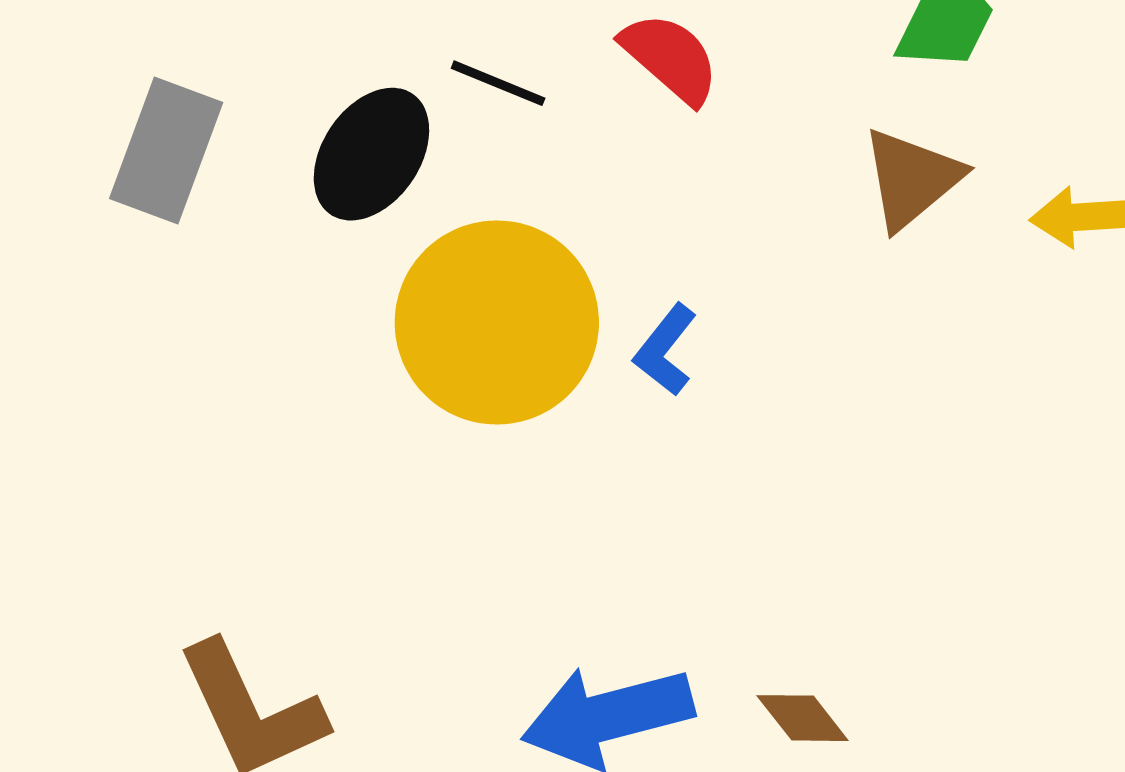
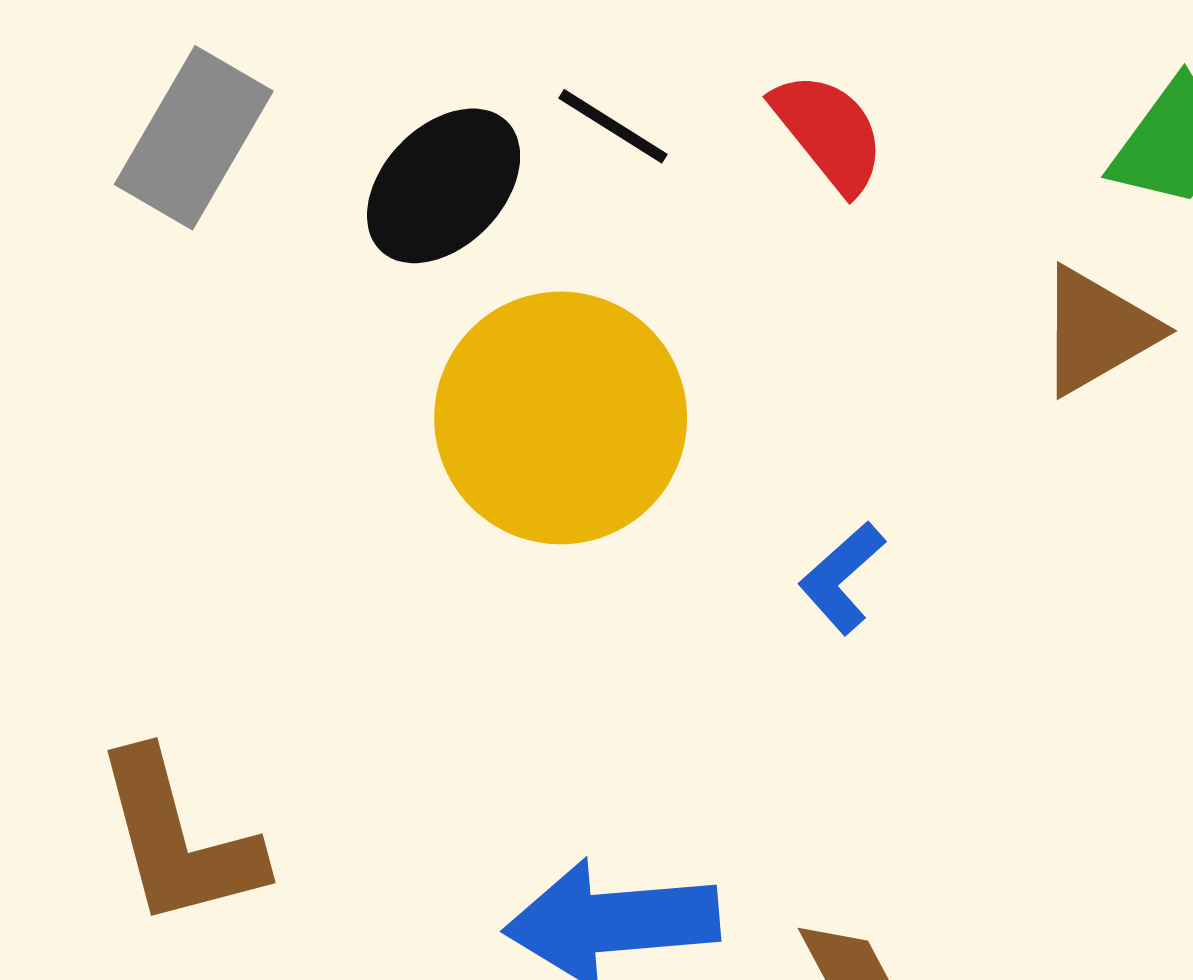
blue L-shape: (665, 350) -> (842, 578), moved

